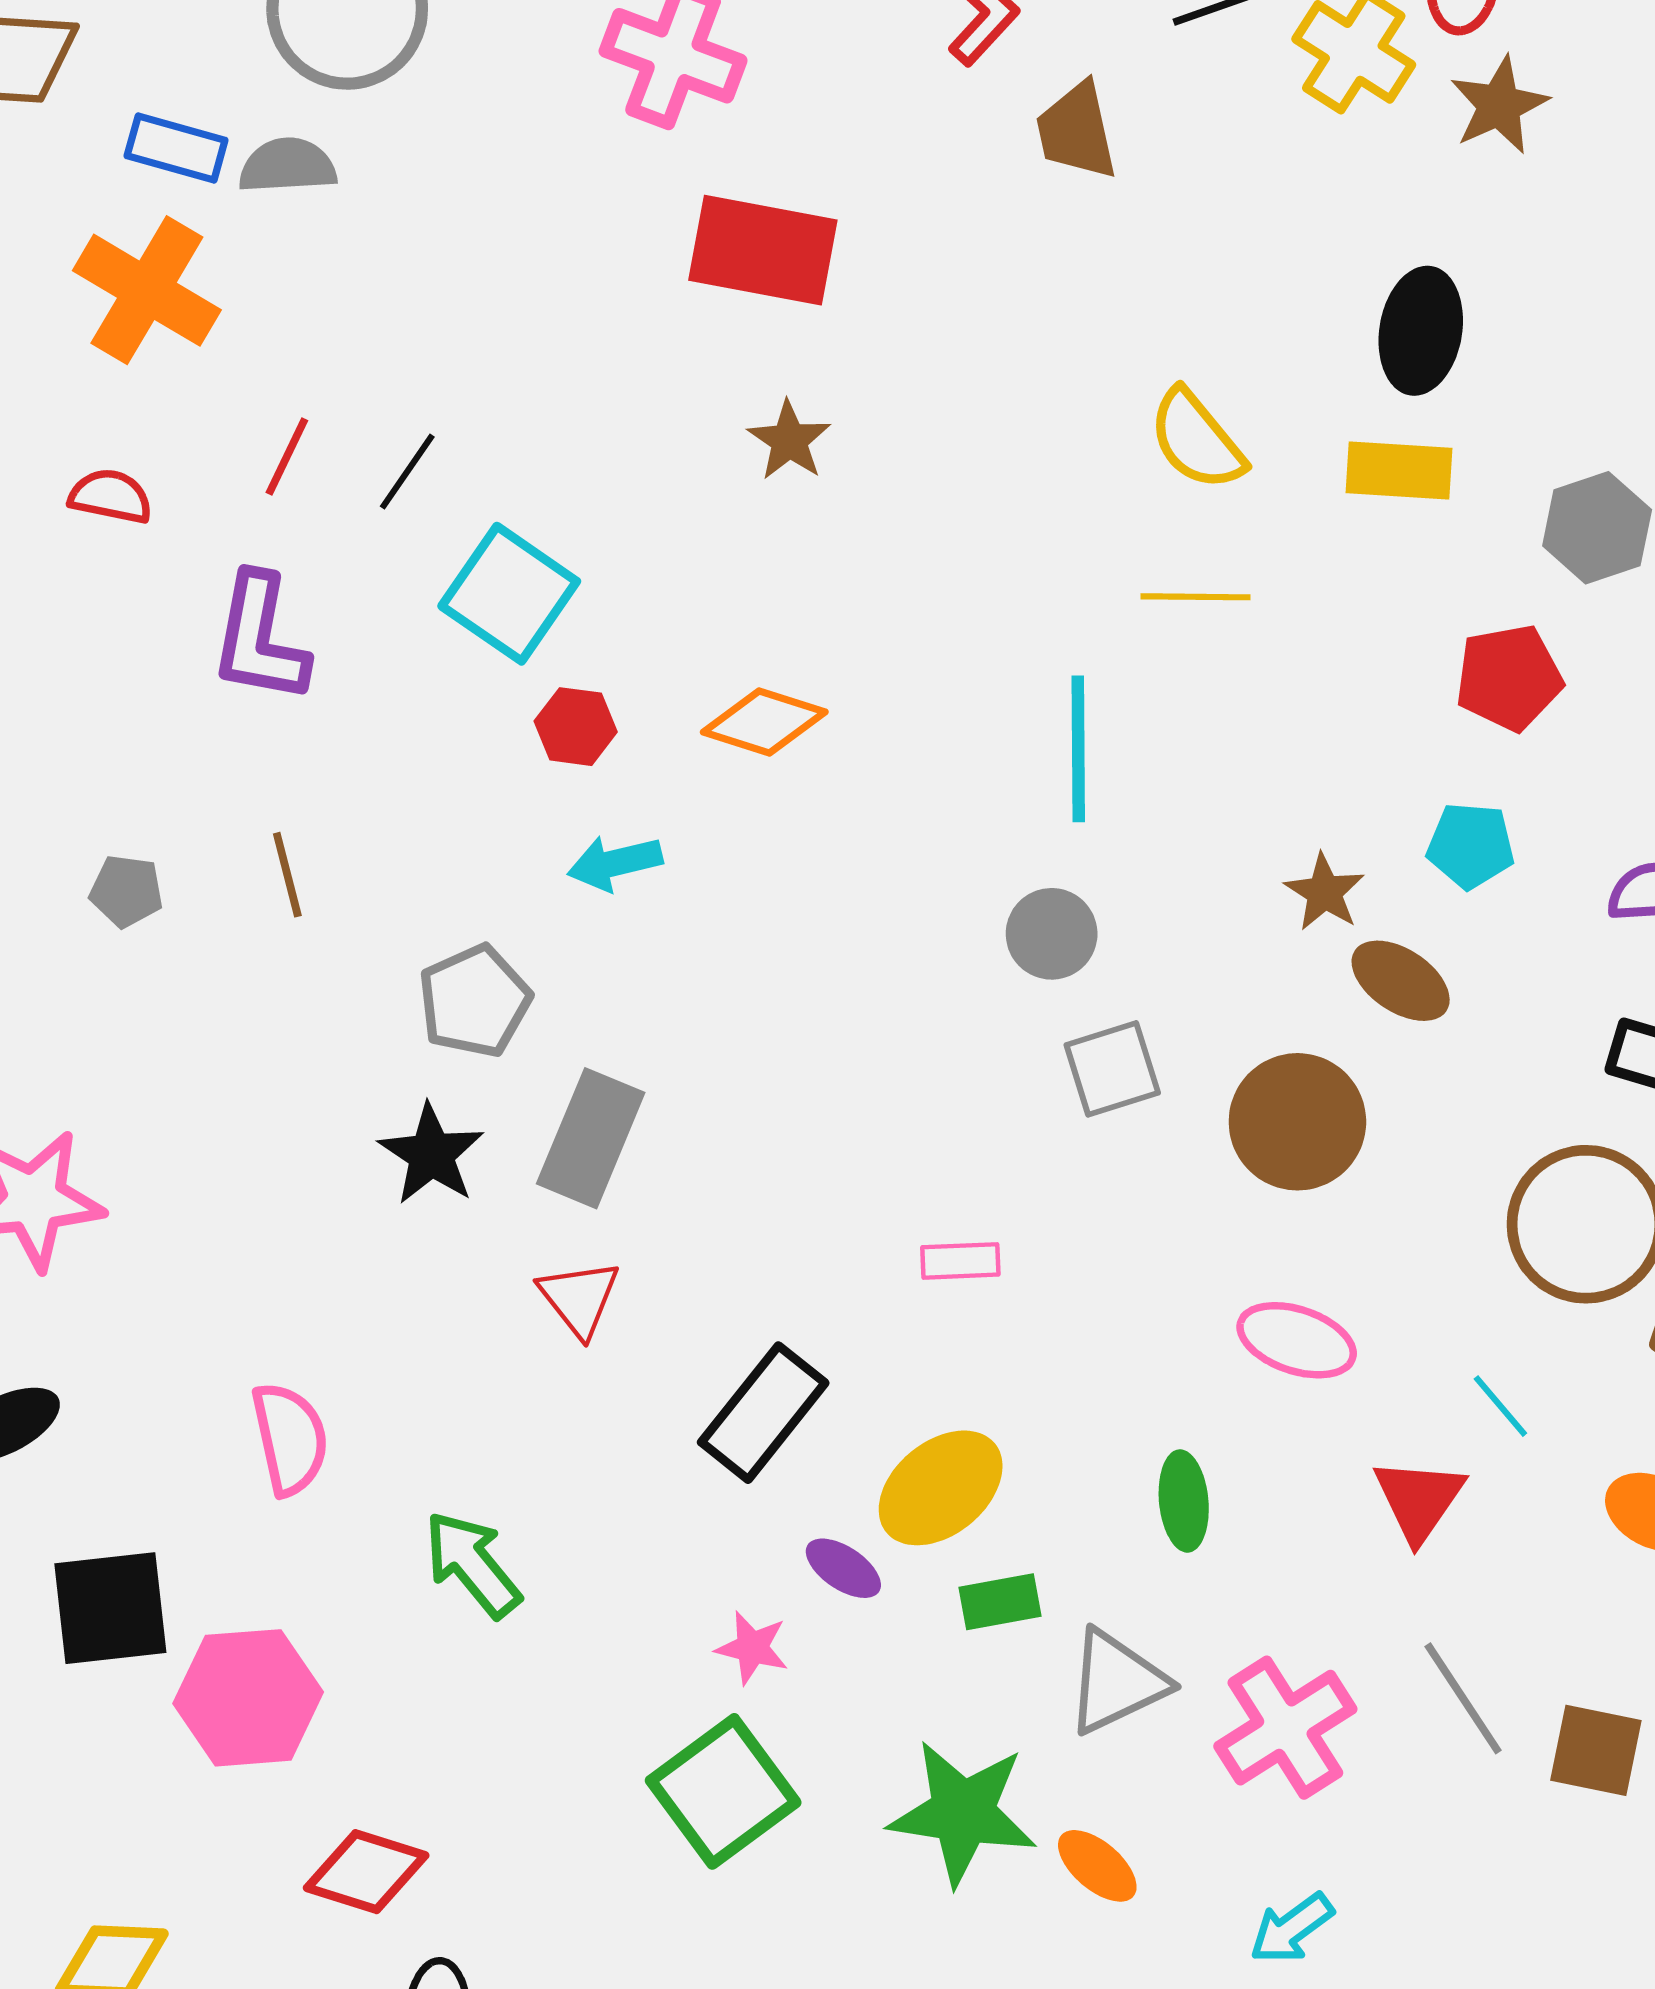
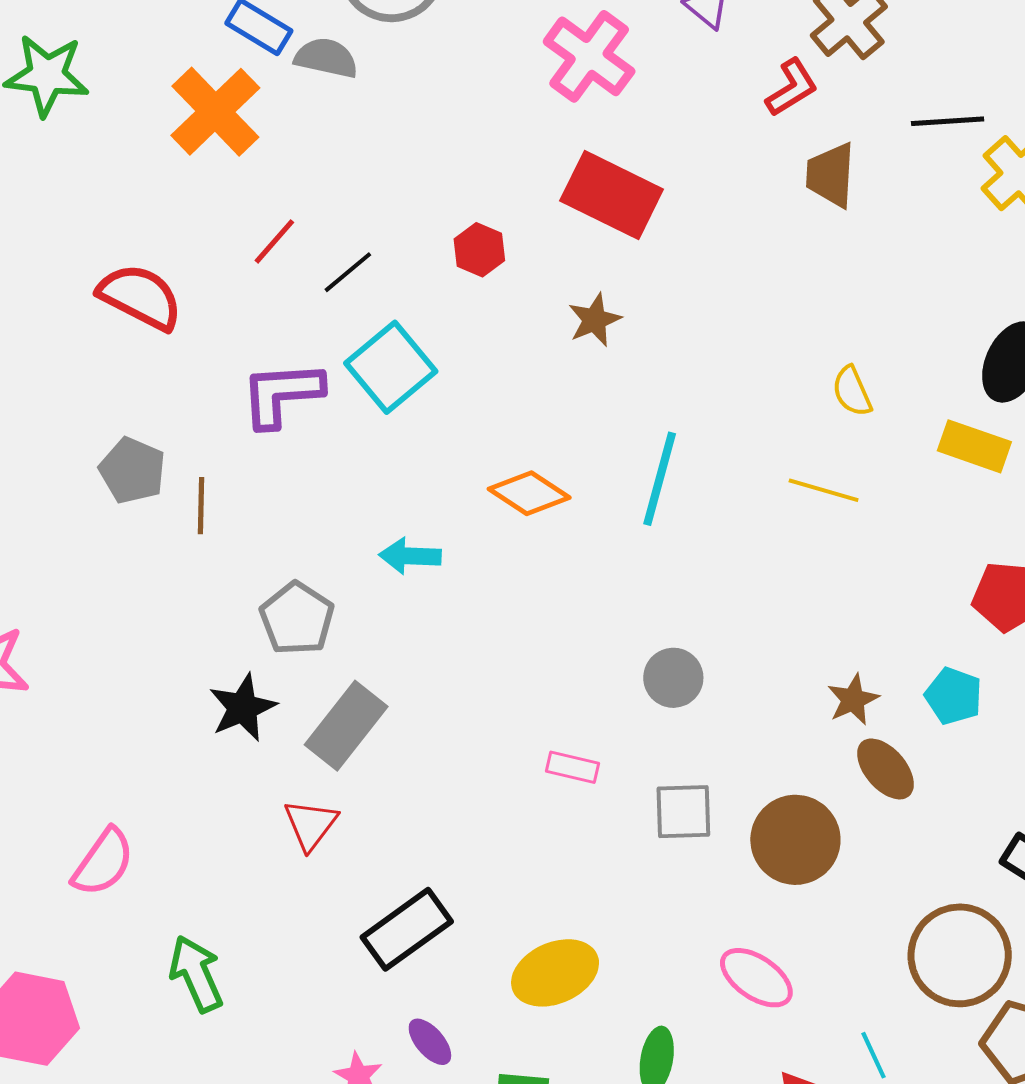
yellow semicircle: (1197, 440) -> (852, 391), size x0.7
red semicircle: (111, 496) -> (140, 297), moved, size x1.6
purple L-shape: (260, 638) -> (282, 394), moved, turned 60
red hexagon: (576, 727) -> (479, 250), moved
cyan line: (1078, 749) -> (660, 479), moved
gray pentagon: (126, 891) -> (132, 470), moved, size x1.4
gray pentagon: (474, 1001) -> (297, 618), turned -30
gray square: (1112, 1069) -> (683, 812), moved
pink rectangle: (960, 1261) -> (573, 767), moved
pink semicircle: (290, 1439) -> (103, 862), turned 32
yellow ellipse: (941, 1488) -> (555, 973), moved

